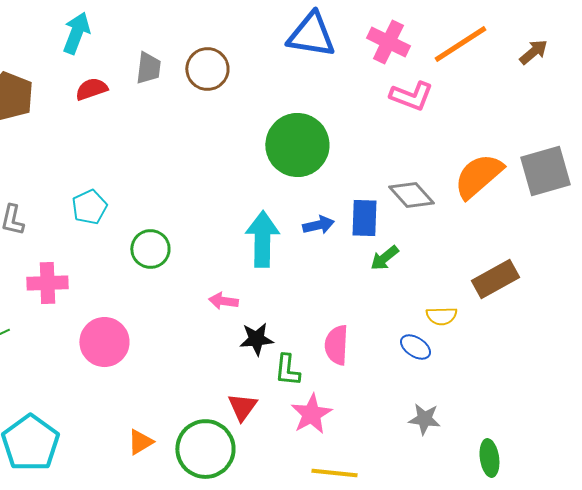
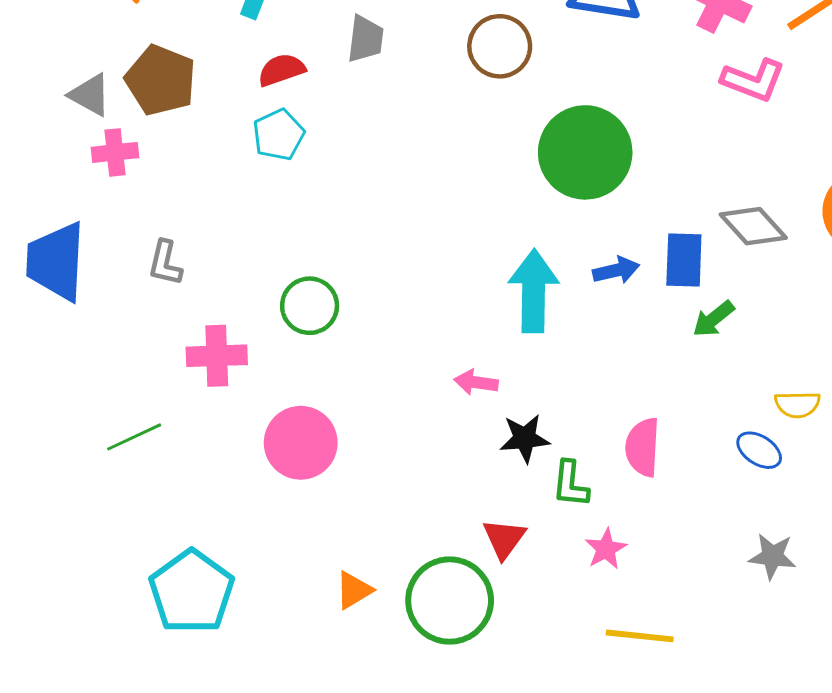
brown circle: (207, 69) -> (500, 46), moved
cyan pentagon: (89, 207) -> (279, 135), moved
green circle: (150, 249) -> (310, 306), moved
pink star: (311, 414) -> (606, 549), size x0.7

